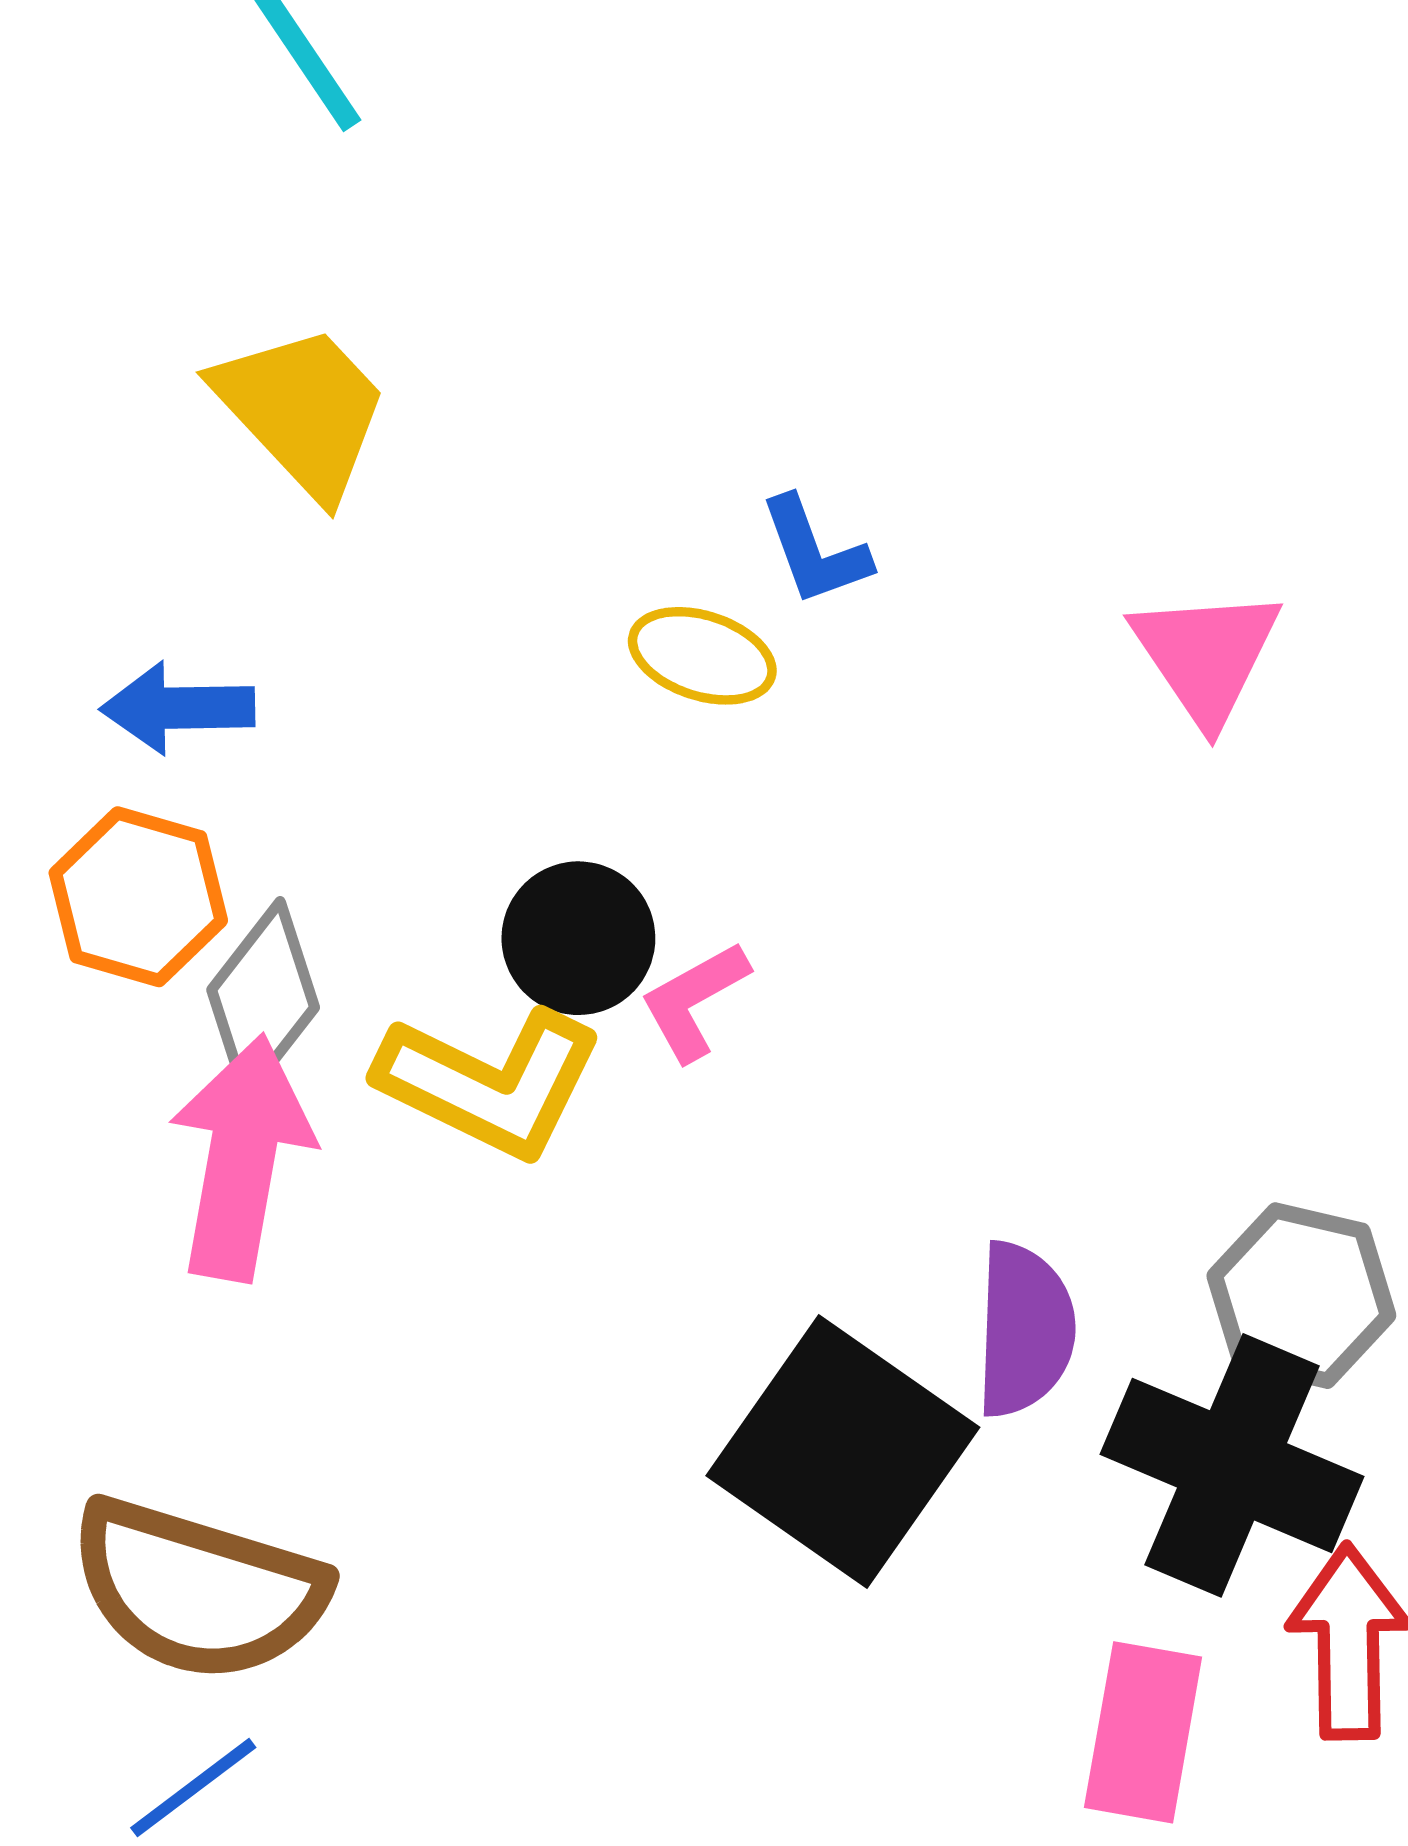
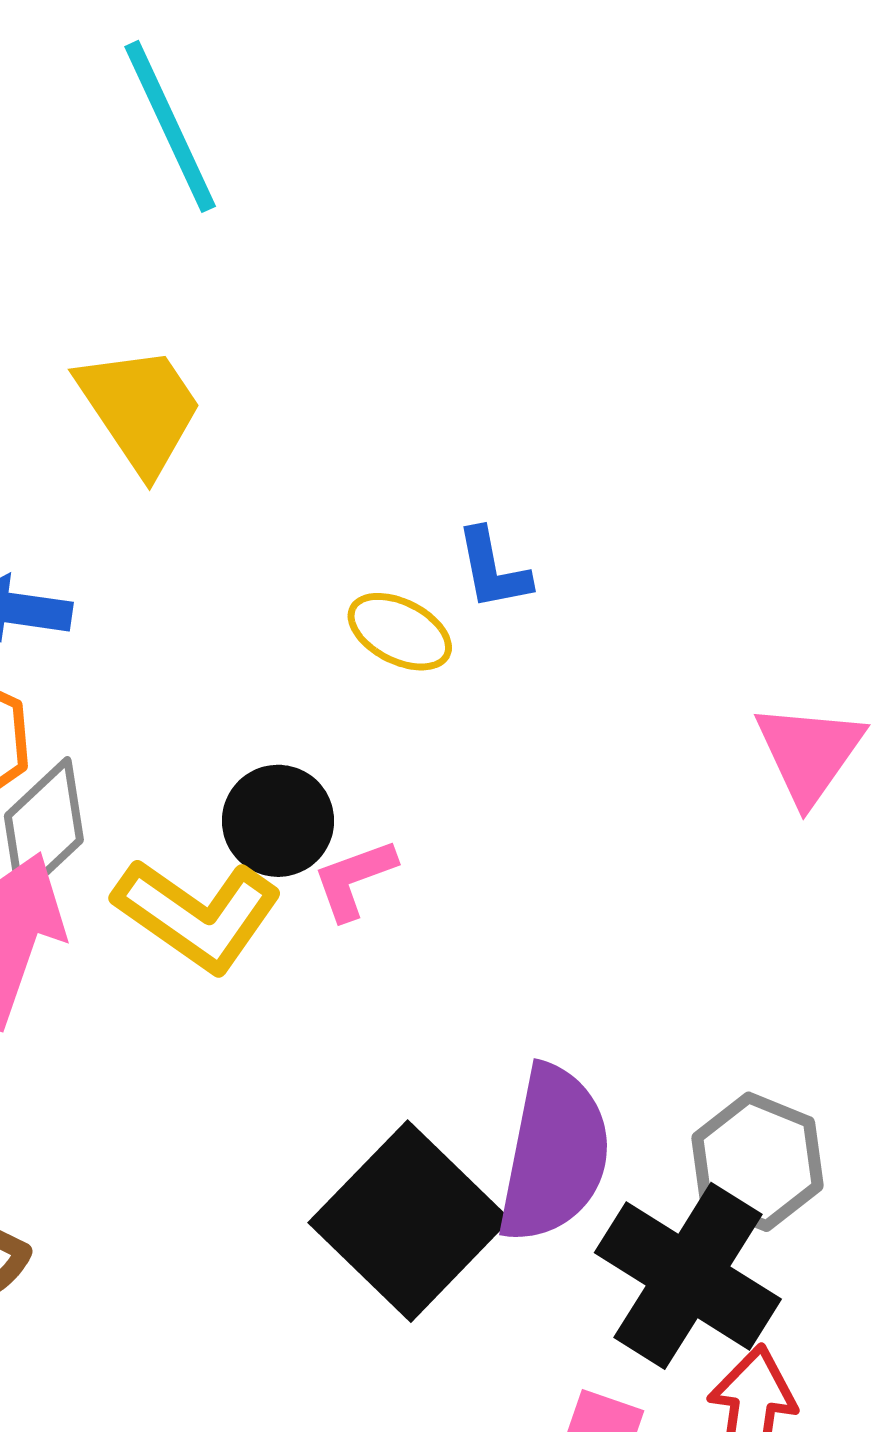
pink triangle: (1206, 655) -> (809, 753), moved
purple semicircle: (1024, 1329) -> (554, 1154), size x1.4

